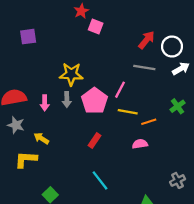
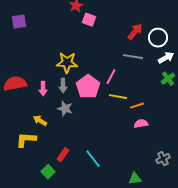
purple square: (28, 37) -> (19, 22), moved
green cross: (178, 106) -> (168, 79), moved
gray star: (16, 125) -> (65, 109), moved
red rectangle: (94, 141) -> (63, 155), moved
pink semicircle: (140, 144) -> (141, 124), moved

